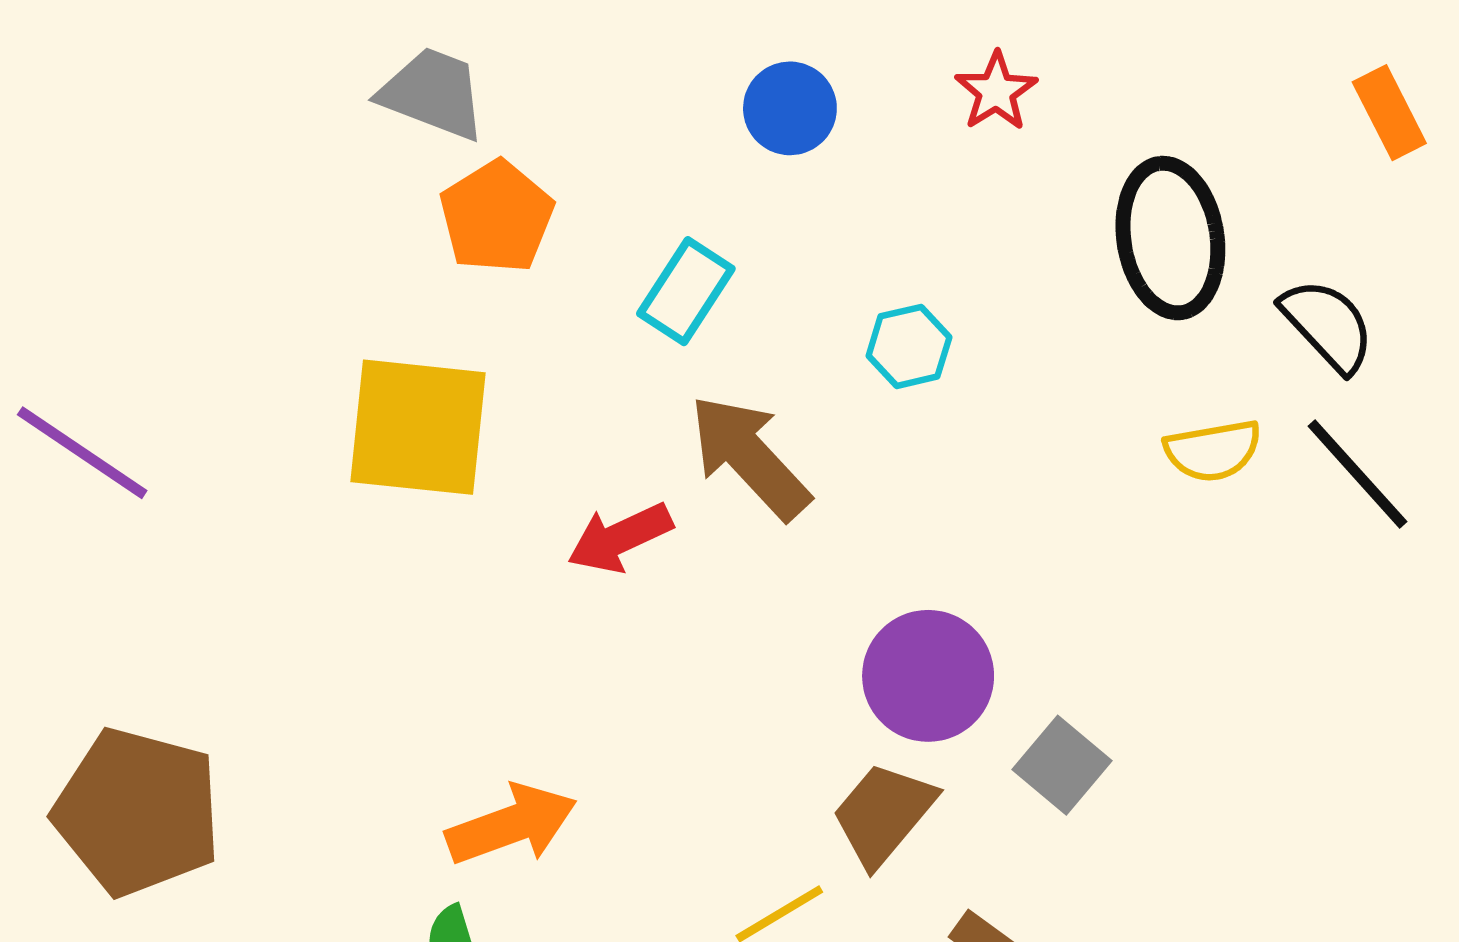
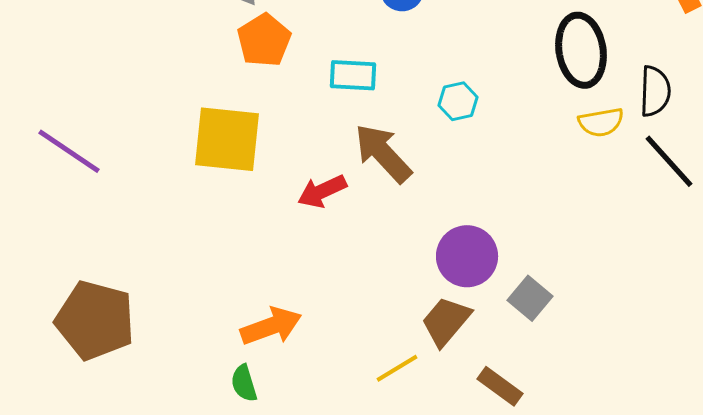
cyan rectangle: (686, 291) -> (353, 75), turned 60
black semicircle: (1328, 325) -> (655, 91), turned 45
yellow semicircle: (1213, 451) -> (601, 122), moved

